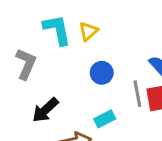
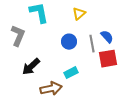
yellow triangle: (88, 31) -> (79, 14), moved
gray line: (137, 94) -> (92, 44), moved

